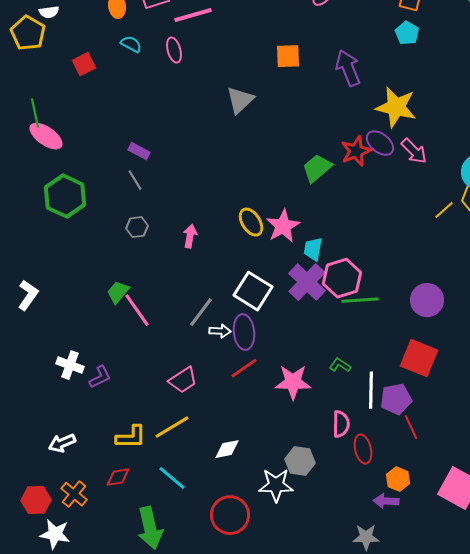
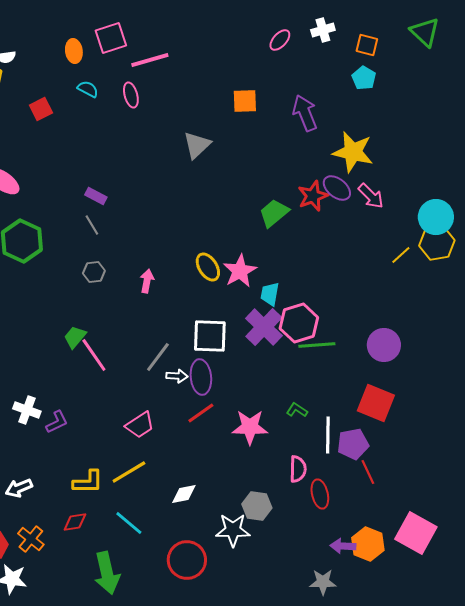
white square: (253, 291) -> (210, 336), turned -30
orange hexagon: (398, 479) -> (368, 544), moved, size x1.4

